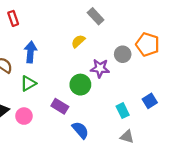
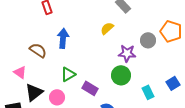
green triangle: (28, 83) -> (68, 74), moved
green circle: (80, 85) -> (121, 75), moved

